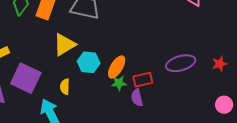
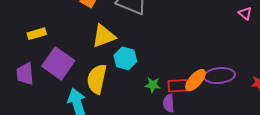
orange ellipse: (117, 67) -> (195, 80), moved
yellow semicircle: (65, 87) -> (97, 79), size x1.8

